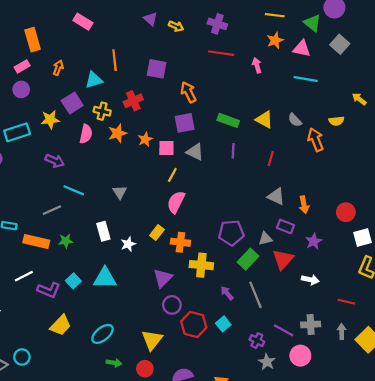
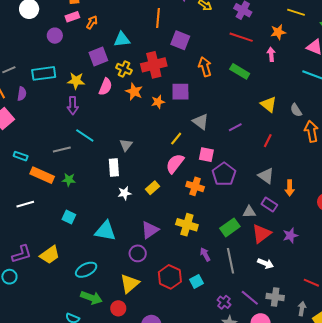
orange star: (275, 40) -> (278, 32), moved
orange line: (115, 60) -> (158, 18), moved
pink rectangle: (22, 66) -> (72, 17), moved
red cross: (133, 101) -> (154, 65), size x1.4
yellow star: (50, 120) -> (76, 81), moved
green rectangle: (228, 120) -> (240, 71), moved
purple square: (185, 123) -> (180, 92), moved
orange star: (118, 133) -> (134, 92), turned 30
pink square: (166, 148) -> (206, 155), moved
purple line: (233, 151) -> (235, 127), turned 48
purple arrow: (55, 161) -> (73, 106), turned 54
white rectangle: (103, 231) -> (114, 168), moved
purple pentagon: (231, 233) -> (224, 174), moved, turned 30
purple star: (314, 241) -> (290, 235), moved
orange cross: (180, 242) -> (195, 186), moved
cyan triangle: (105, 278) -> (105, 231), moved
white arrow: (310, 280) -> (265, 263), moved
cyan square: (73, 281) -> (69, 217), turned -32
purple L-shape: (49, 290) -> (22, 254), moved, turned -50
purple circle: (172, 305) -> (138, 253), moved
green arrow: (114, 363) -> (91, 298), size x1.5

